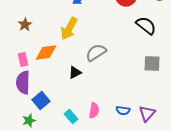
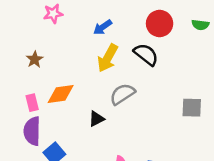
black semicircle: (146, 26) -> (146, 54), moved
yellow arrow: (69, 29) -> (108, 58), moved

